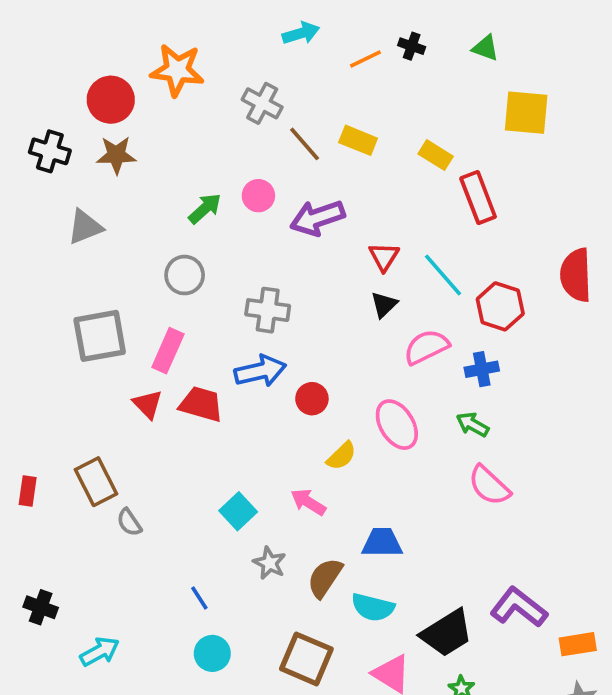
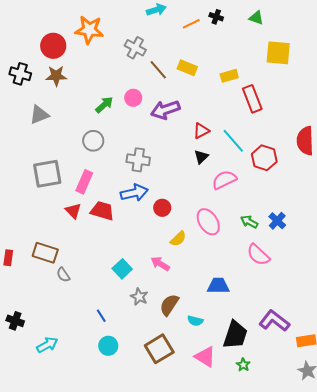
yellow rectangle: (436, 155) -> (229, 76), turned -48
red triangle: (384, 257) -> (201, 131), turned 30
blue cross: (482, 369) -> (277, 221), moved, turned -36
brown rectangle: (96, 482) -> (45, 253), turned -45
blue trapezoid: (382, 543) -> (218, 286), moved
cyan semicircle: (373, 607) -> (195, 321), size x0.7
black trapezoid: (447, 633) -> (235, 335), turned -40
brown square: (306, 659) -> (159, 349), turned 36

